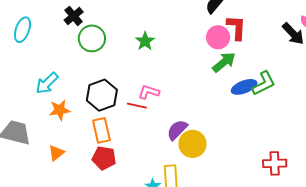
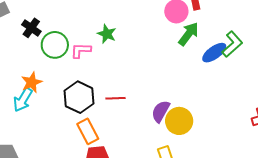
pink L-shape: (149, 92) -> (81, 50), moved
orange star: (60, 110) -> (32, 82), moved

